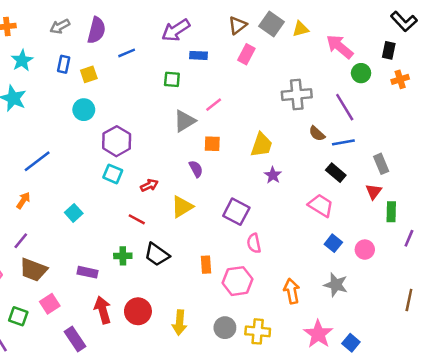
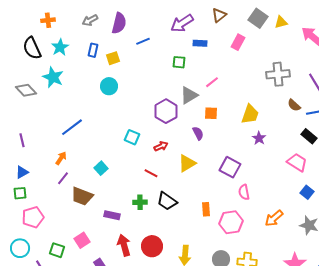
brown triangle: (238, 25) -> (219, 15), moved
purple hexagon: (117, 141) -> (166, 111), moved
purple line: (21, 241) -> (63, 178), moved
brown trapezoid: (33, 270) -> (82, 196), moved
orange arrow: (292, 291) -> (274, 218), moved, turned -120

